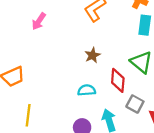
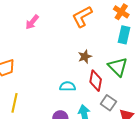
brown star: (92, 55) -> (85, 57), moved

